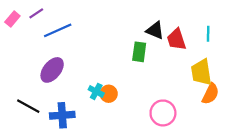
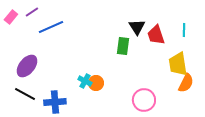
black triangle: (155, 30) -> (137, 27), turned 36
purple ellipse: (52, 70) -> (27, 66), moved

